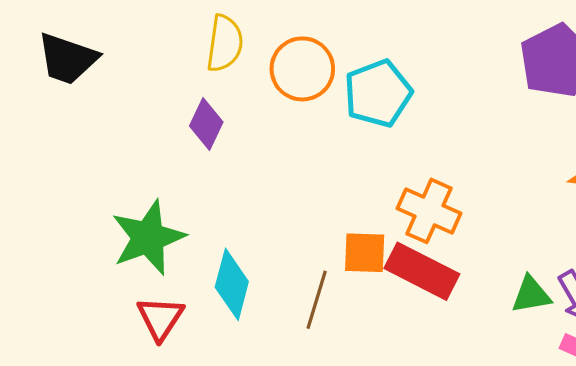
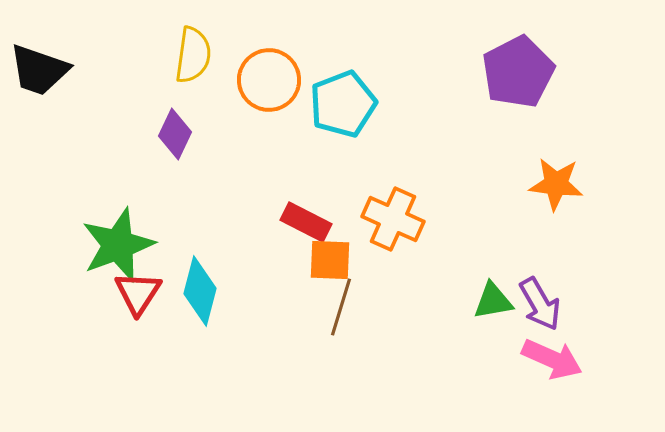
red rectangle: (422, 271) -> (306, 222), moved, size x0.7
brown line: (317, 300) -> (341, 307), moved
red triangle: (160, 318) -> (138, 293), moved

